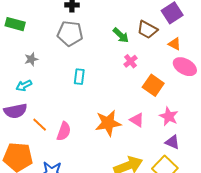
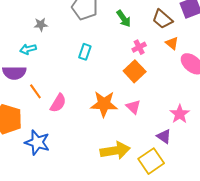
green arrow: (121, 35) -> (124, 19), moved
orange triangle: (175, 44) -> (172, 43), moved
orange square: (153, 85) -> (135, 71), moved
pink star: (169, 116) -> (180, 114), moved

